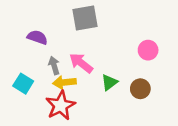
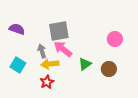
gray square: (85, 18) -> (59, 31), moved
purple semicircle: (37, 37) -> (17, 29), moved
red star: (61, 105) -> (47, 82), size x0.6

